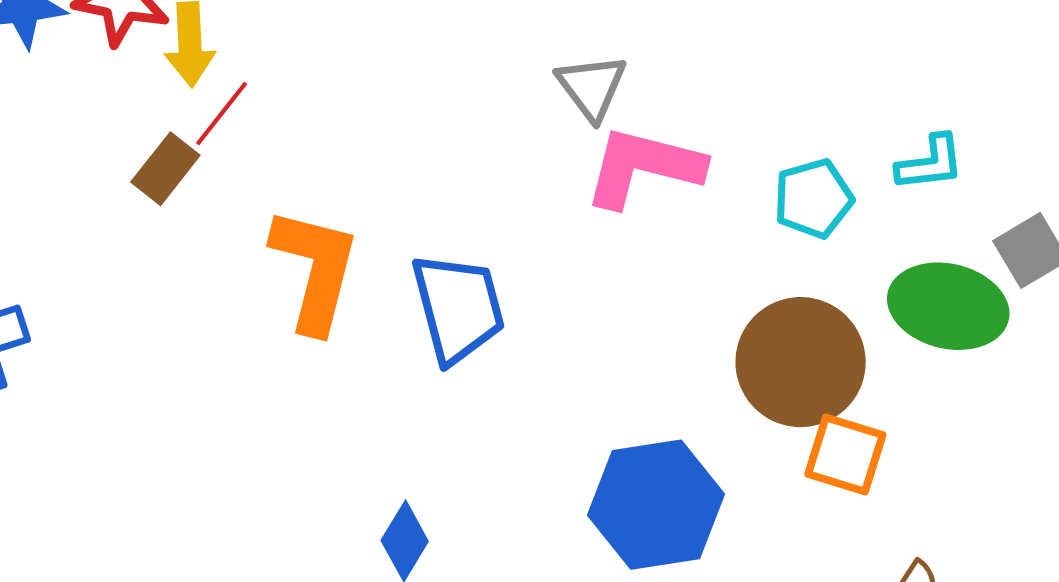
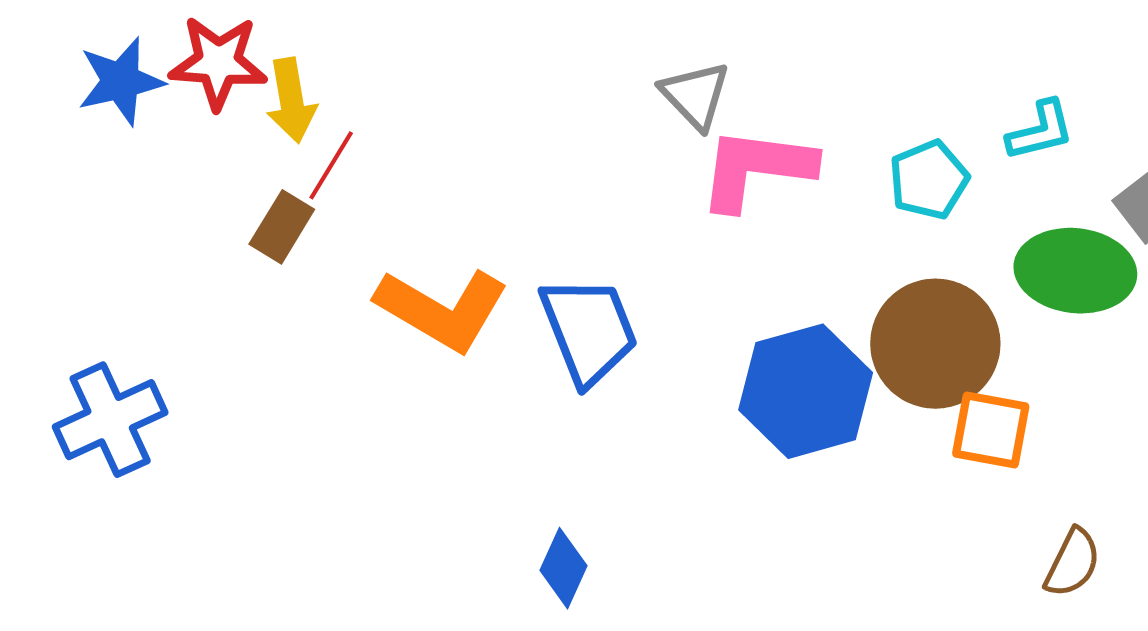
orange L-shape: (315, 270) -> (442, 309), turned 113
blue hexagon: (656, 505) -> (806, 391), moved

